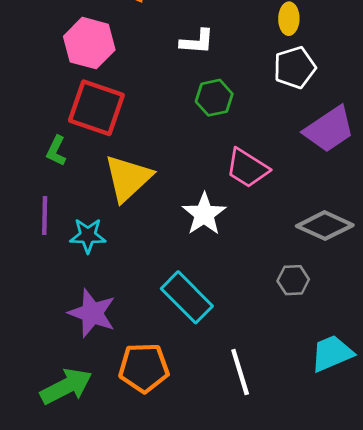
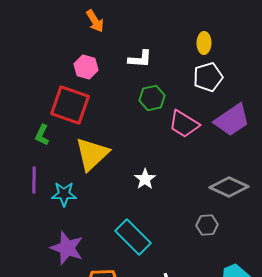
pink hexagon: (89, 43) -> (86, 67), moved, size x0.7
pink trapezoid: (247, 168) -> (184, 124), moved
white star: (204, 214) -> (145, 179), size x0.7

